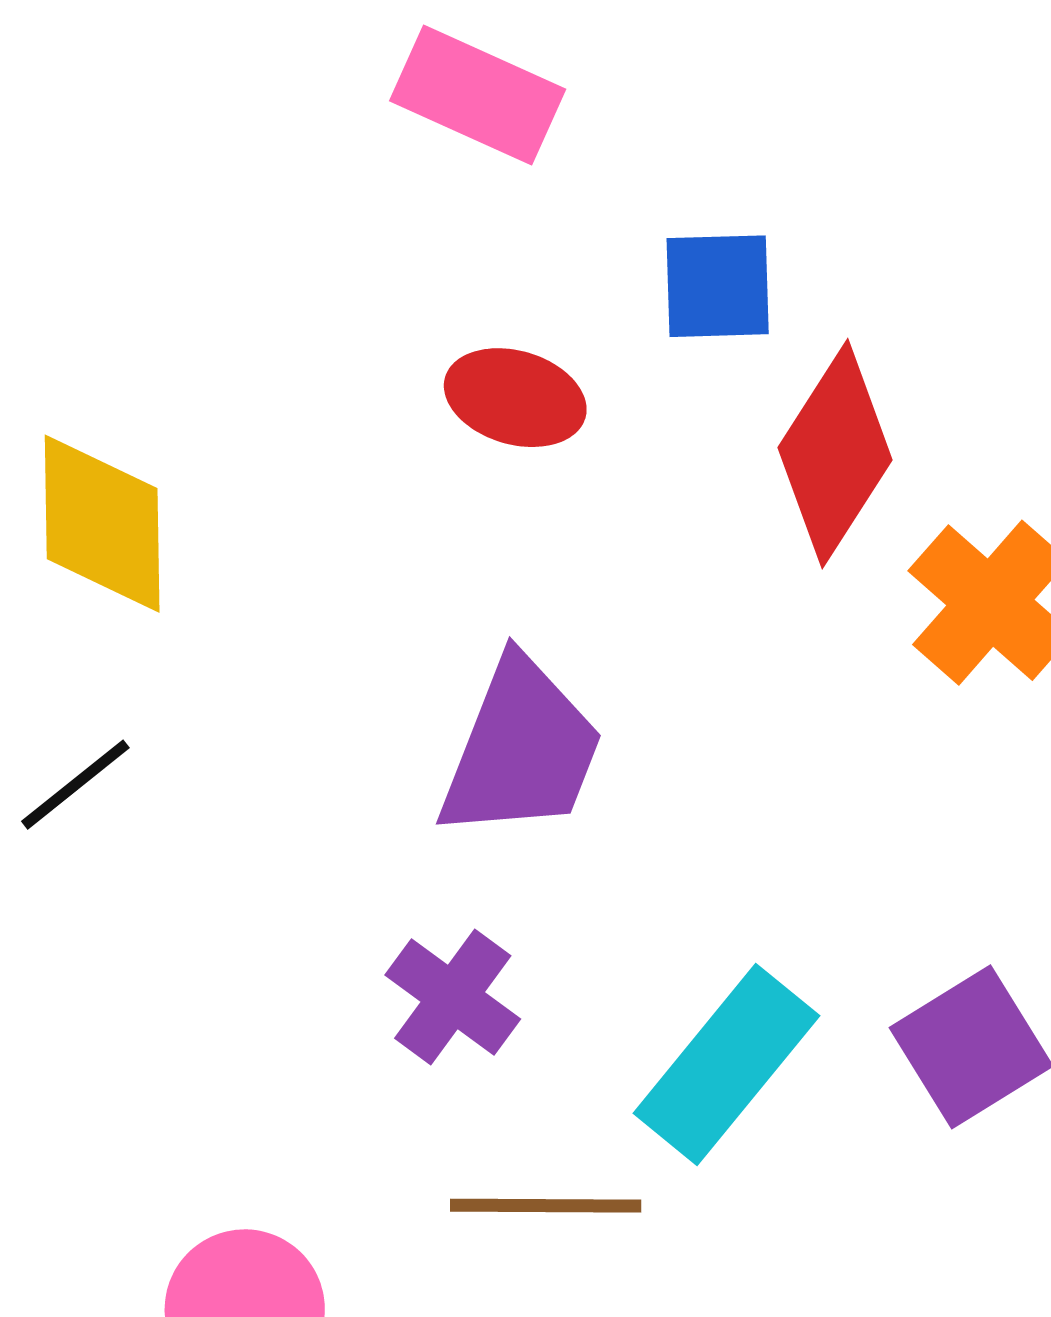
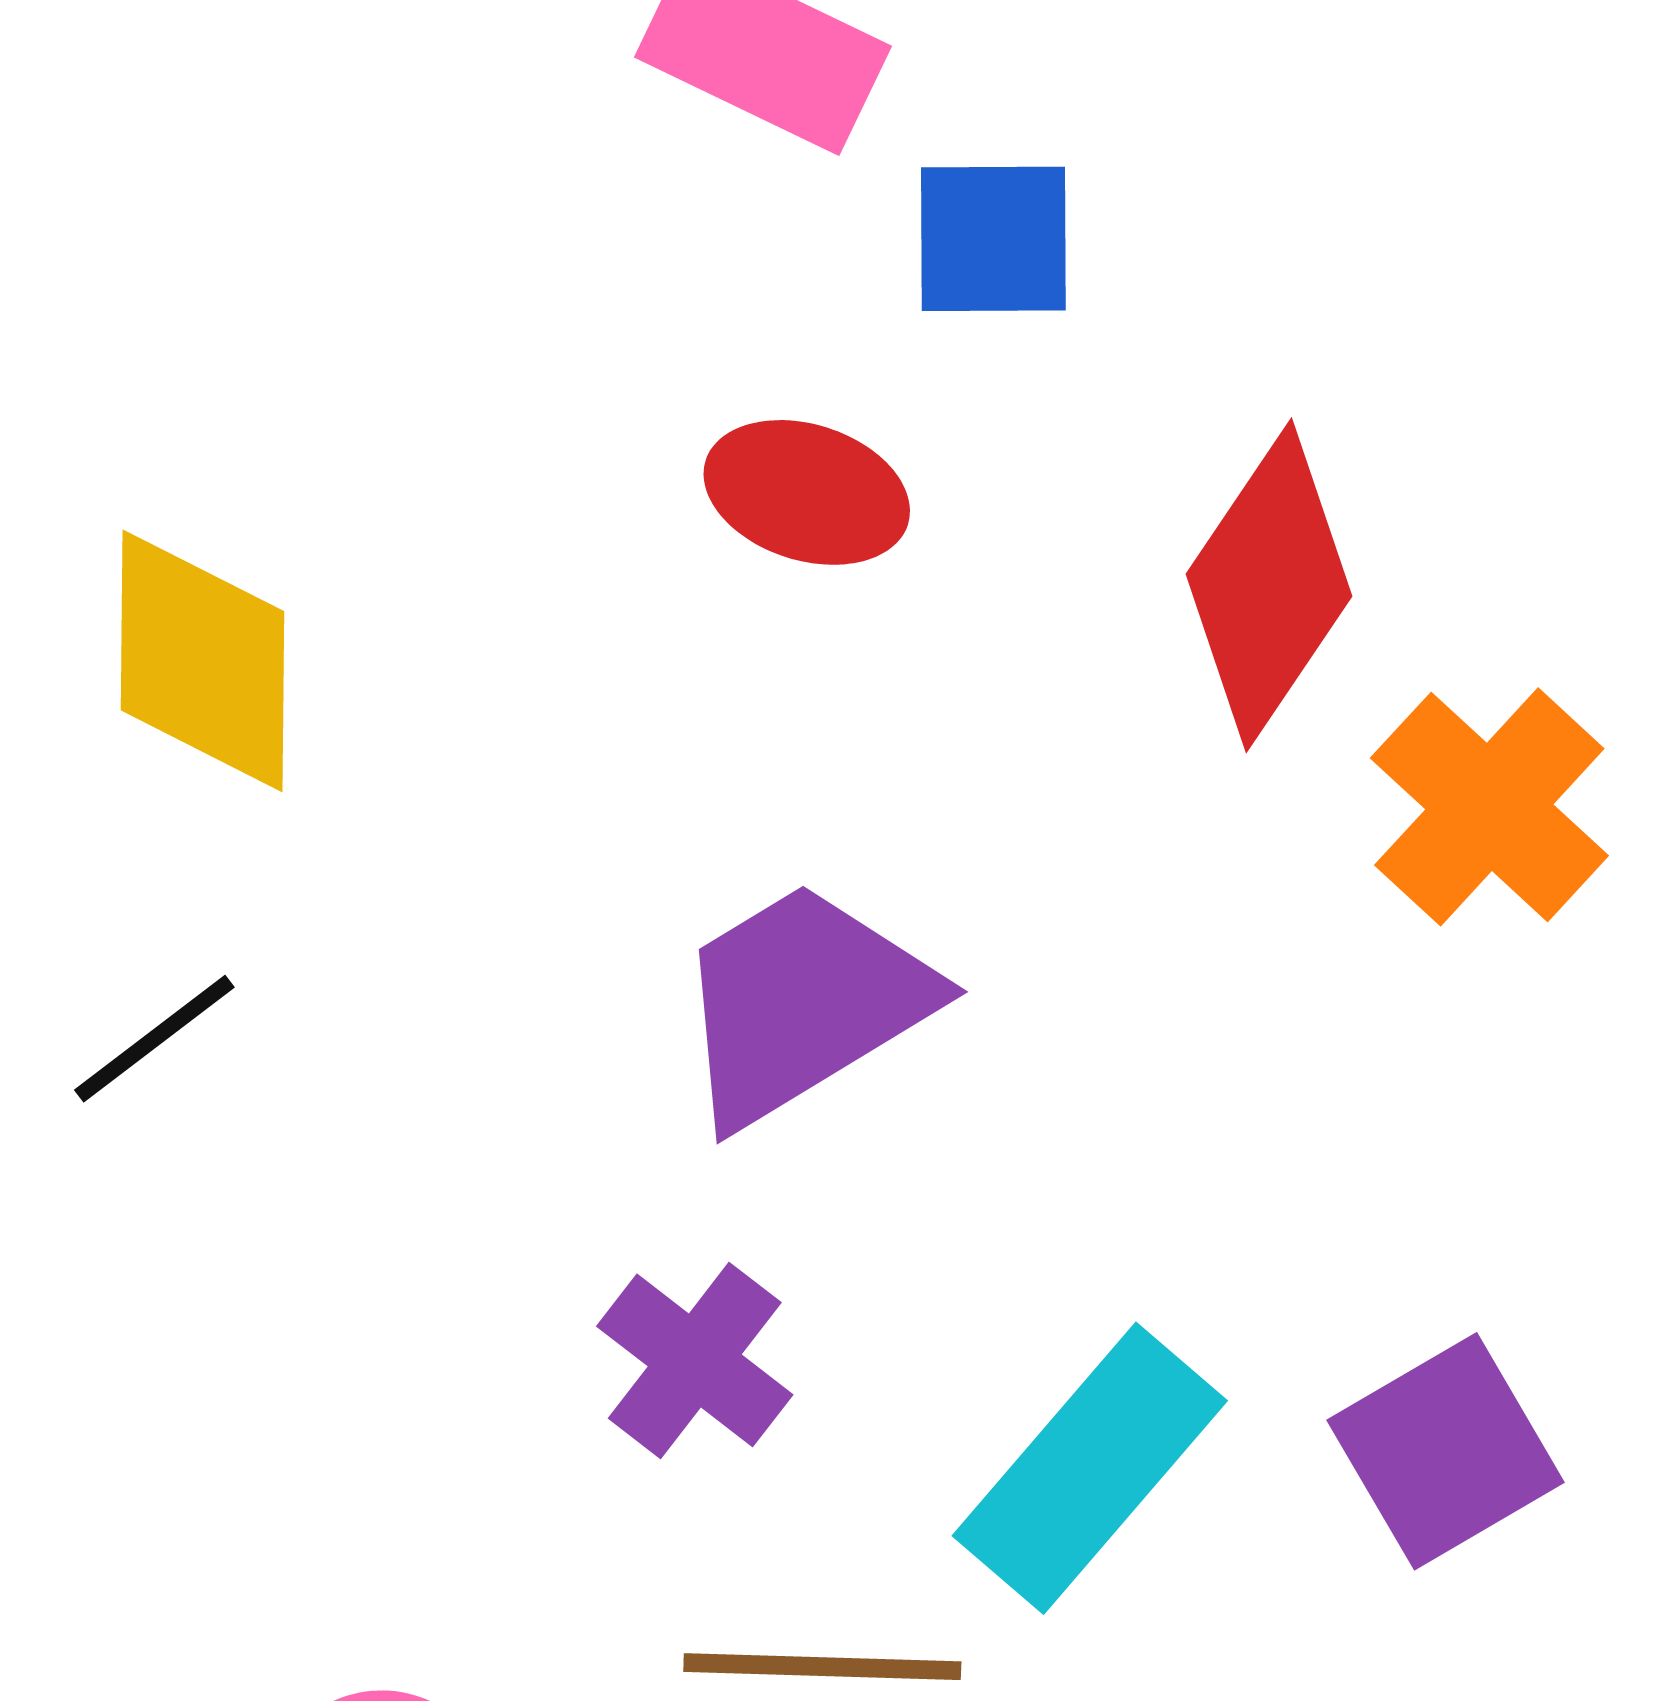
blue square: (718, 286) -> (993, 239), moved
purple trapezoid: (521, 749) -> (803, 1003), turned -144

